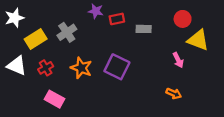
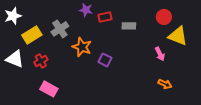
purple square: (117, 67) -> (105, 60), size x0.6
orange star: (81, 68) -> (82, 47), moved
orange arrow: (174, 94) -> (165, 84), moved

